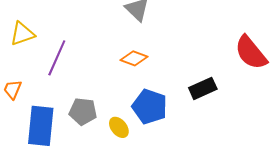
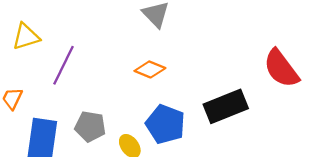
black rectangle: (203, 88) -> (226, 106), size x1.4

